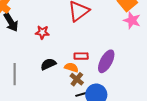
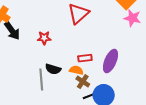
black semicircle: (48, 64) -> (53, 69), turned -133
gray line: (15, 74) -> (41, 80), moved

